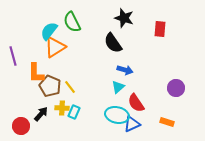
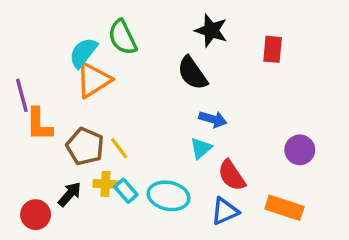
orange L-shape: (36, 73) -> (39, 124), moved
cyan rectangle: (74, 112) -> (126, 191), turned -64
cyan ellipse: (117, 115) -> (169, 196), moved
orange rectangle: (167, 122) -> (284, 208), size x1.5

